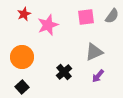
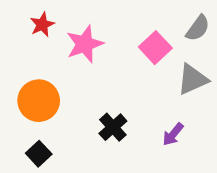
pink square: (86, 17) -> (155, 48), moved, turned -36
gray triangle: (94, 52) -> (192, 79), moved

